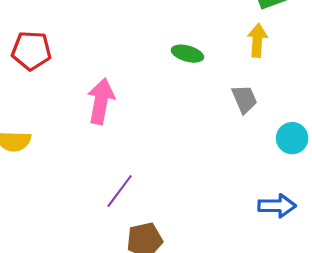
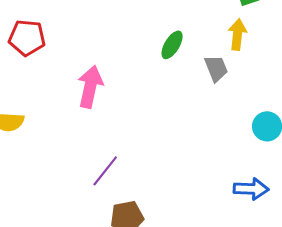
green ellipse: (187, 54) -> (172, 45), turned -76
gray trapezoid: (244, 99) -> (216, 68), moved

